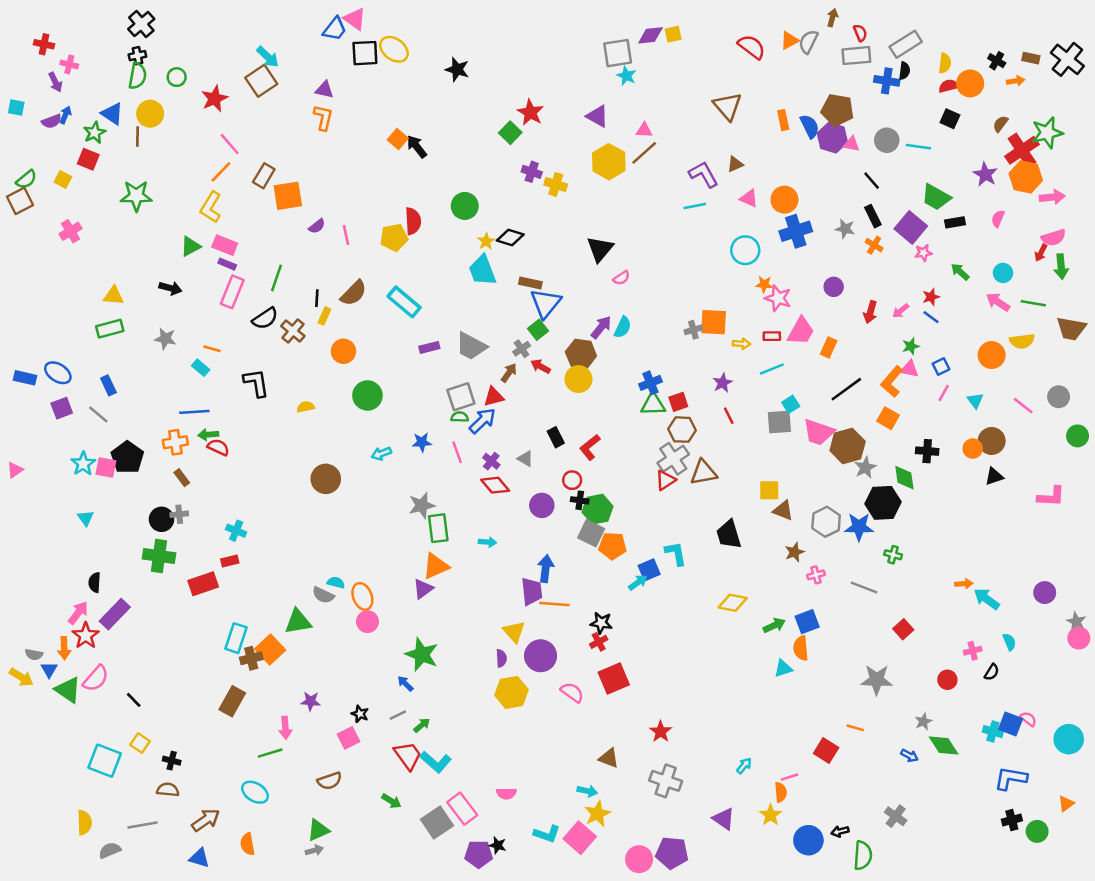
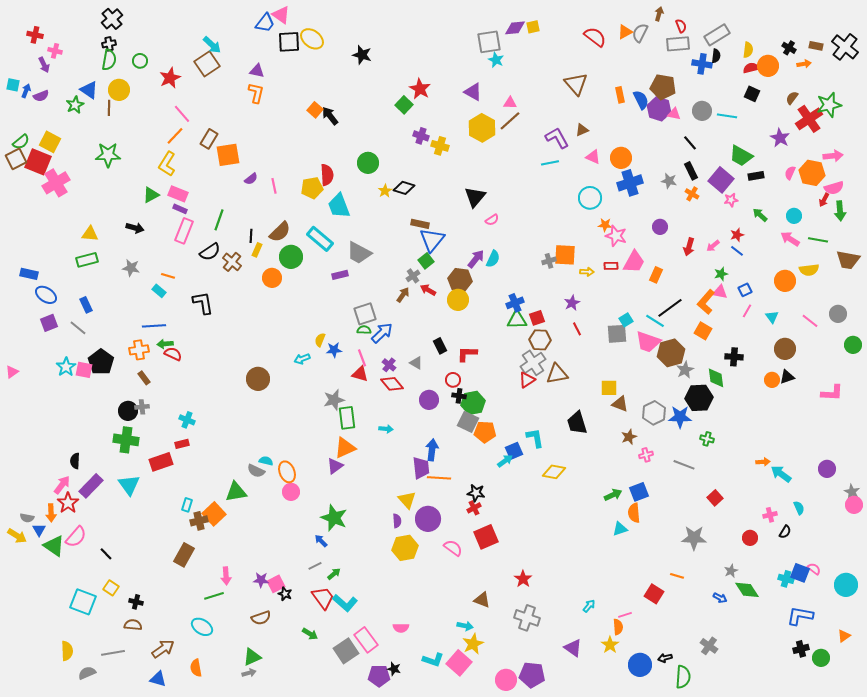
blue arrow: (65, 115) -> (26, 91), moved
red square: (88, 159) -> (38, 162), moved, size x1.5
orange hexagon: (1026, 177) -> (812, 173), moved
yellow square: (63, 179) -> (50, 142), size x1.5
pink cross: (71, 231) -> (56, 183), size x1.5
cyan trapezoid: (482, 270) -> (339, 206), moved
gray trapezoid: (471, 346) -> (359, 253), moved
cyan line: (772, 369) -> (655, 321), moved, turned 54
blue rectangle: (25, 378) -> (29, 274), moved
green circle: (367, 395) -> (291, 257), moved
red triangle: (494, 397) -> (360, 374), moved, turned 30
yellow semicircle: (306, 407) -> (320, 340), moved, turned -56
red L-shape: (590, 447) -> (467, 354), turned 40
orange circle: (973, 449) -> (772, 380), moved
cyan triangle: (86, 518) -> (129, 485), moved, size x1.6
yellow diamond: (733, 603) -> (554, 472), moved
cyan rectangle: (236, 638) -> (187, 505), size x0.6
purple star: (311, 701) -> (261, 580), moved
black star: (360, 714) -> (285, 594), moved

